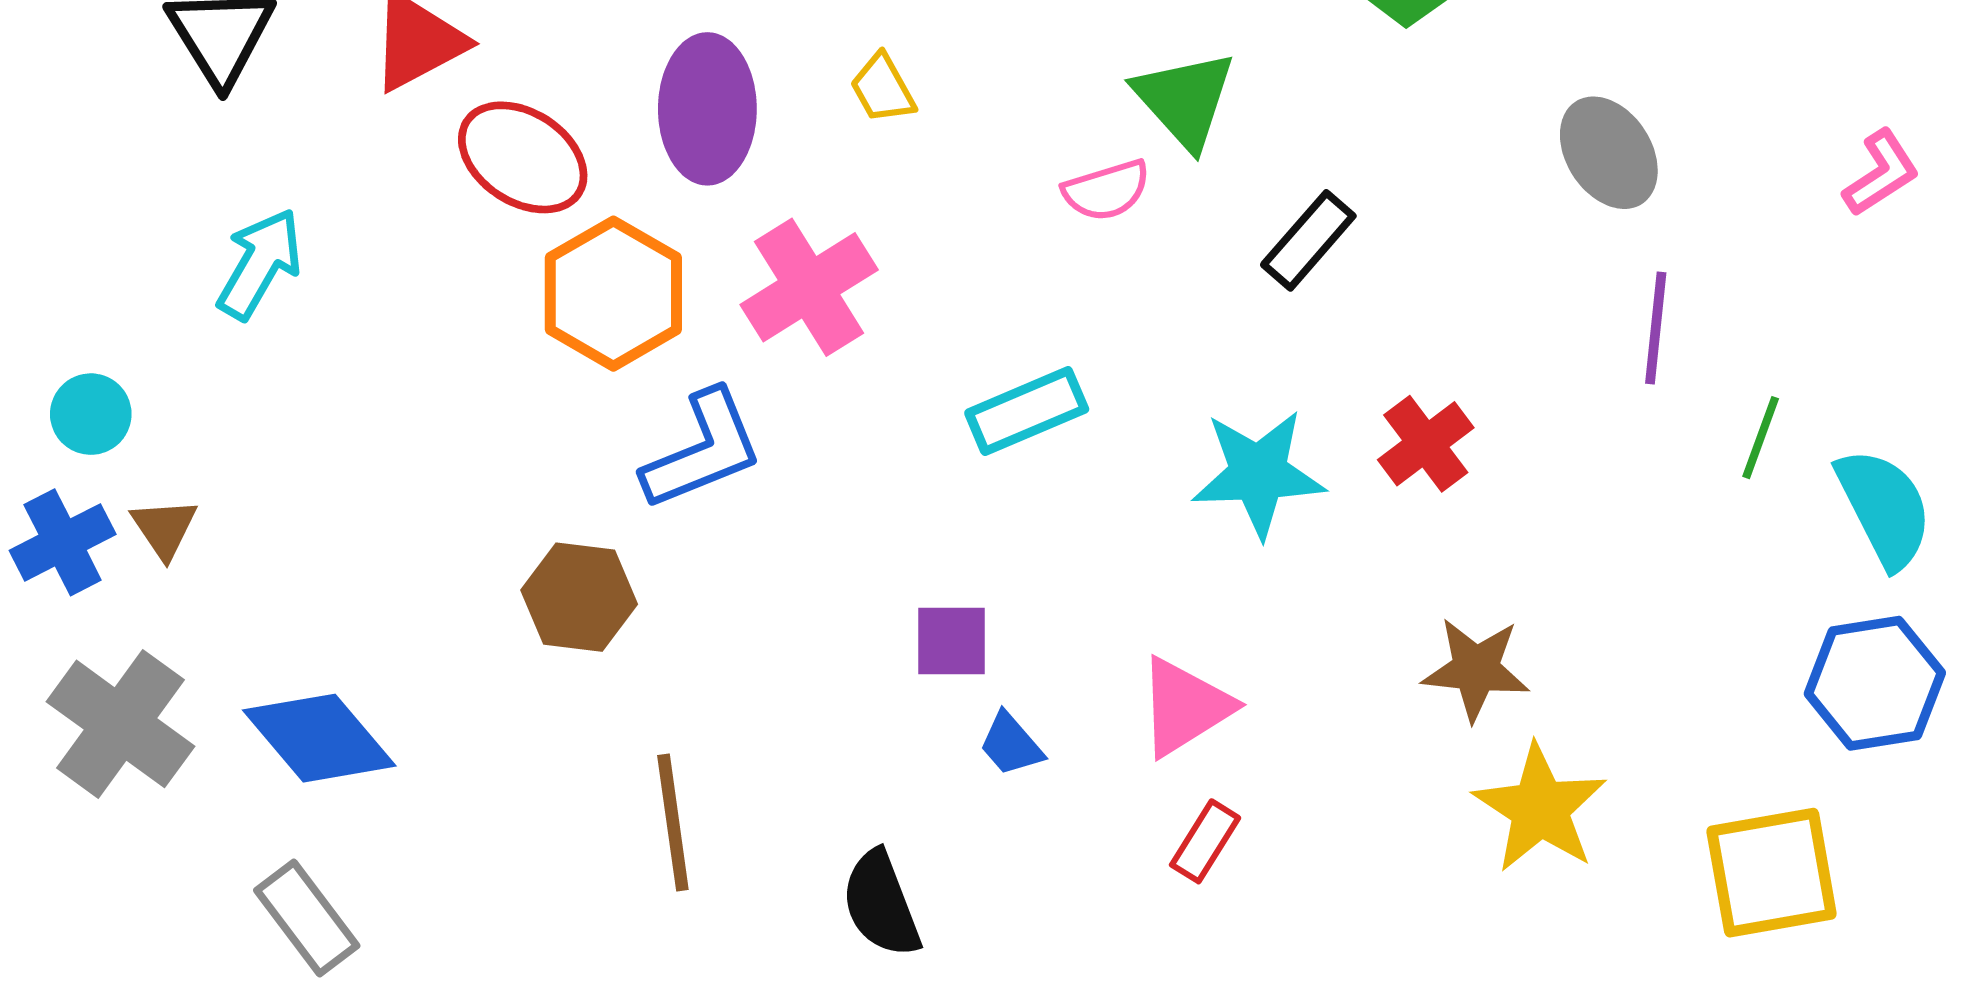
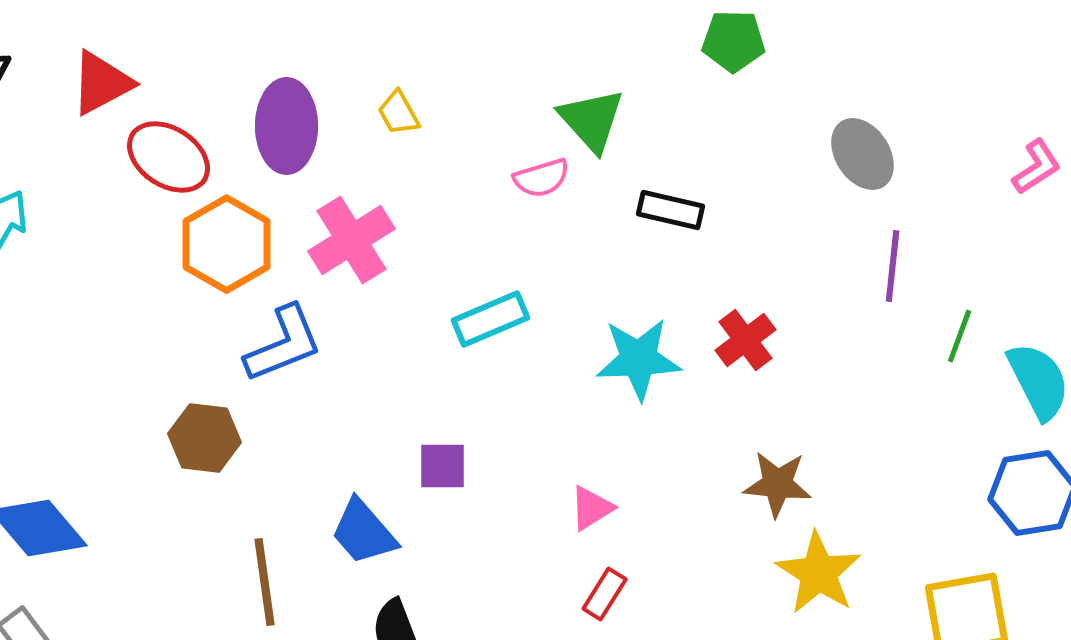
black rectangle: (1308, 240) -> (671, 210), turned 62
pink triangle: (1185, 707) -> (592, 508), size x0.7
blue trapezoid: (1011, 744) -> (364, 532), moved, size x1.6

